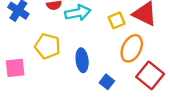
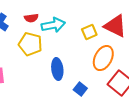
yellow pentagon: (48, 46) -> (30, 44), moved

